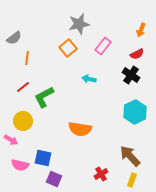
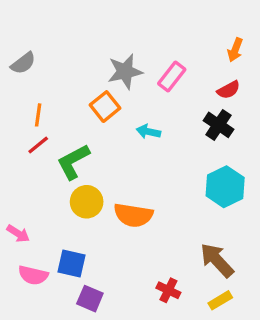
gray star: (79, 24) -> (125, 72), moved
orange square: (68, 48) -> (105, 107), moved
orange line: (27, 58) -> (38, 115), moved
yellow circle: (23, 121) -> (87, 202), moved
red cross: (101, 174) -> (168, 290), turned -32
yellow rectangle: (132, 180) -> (220, 300), turned 40

